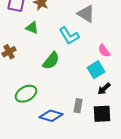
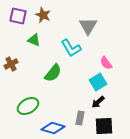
gray triangle: (86, 14) -> (88, 26), turned 30
black arrow: (104, 89) -> (98, 102), moved

